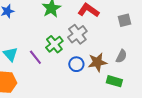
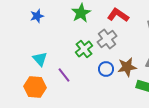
purple line: (35, 57) -> (64, 75), moved

